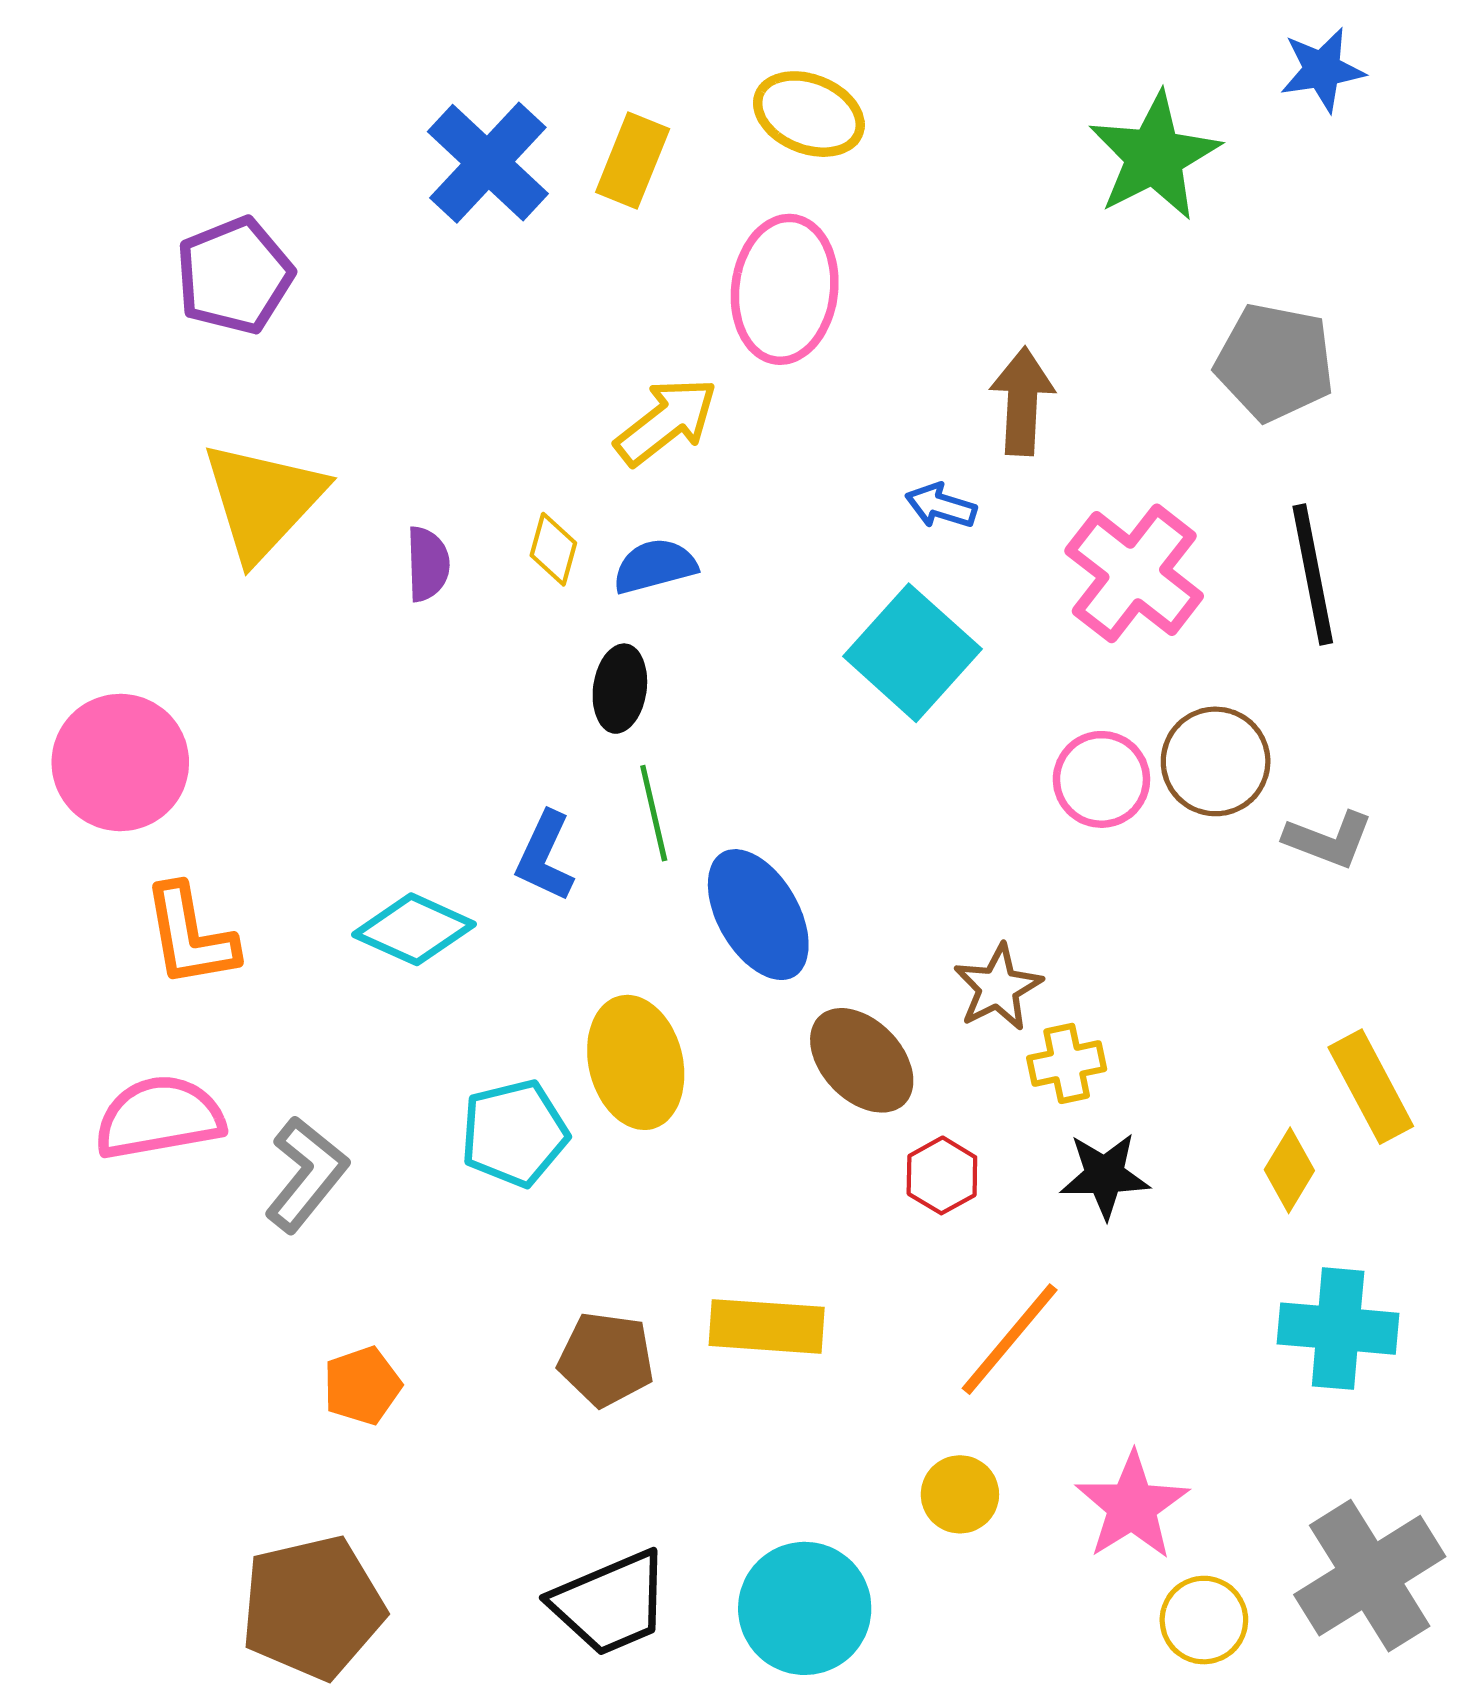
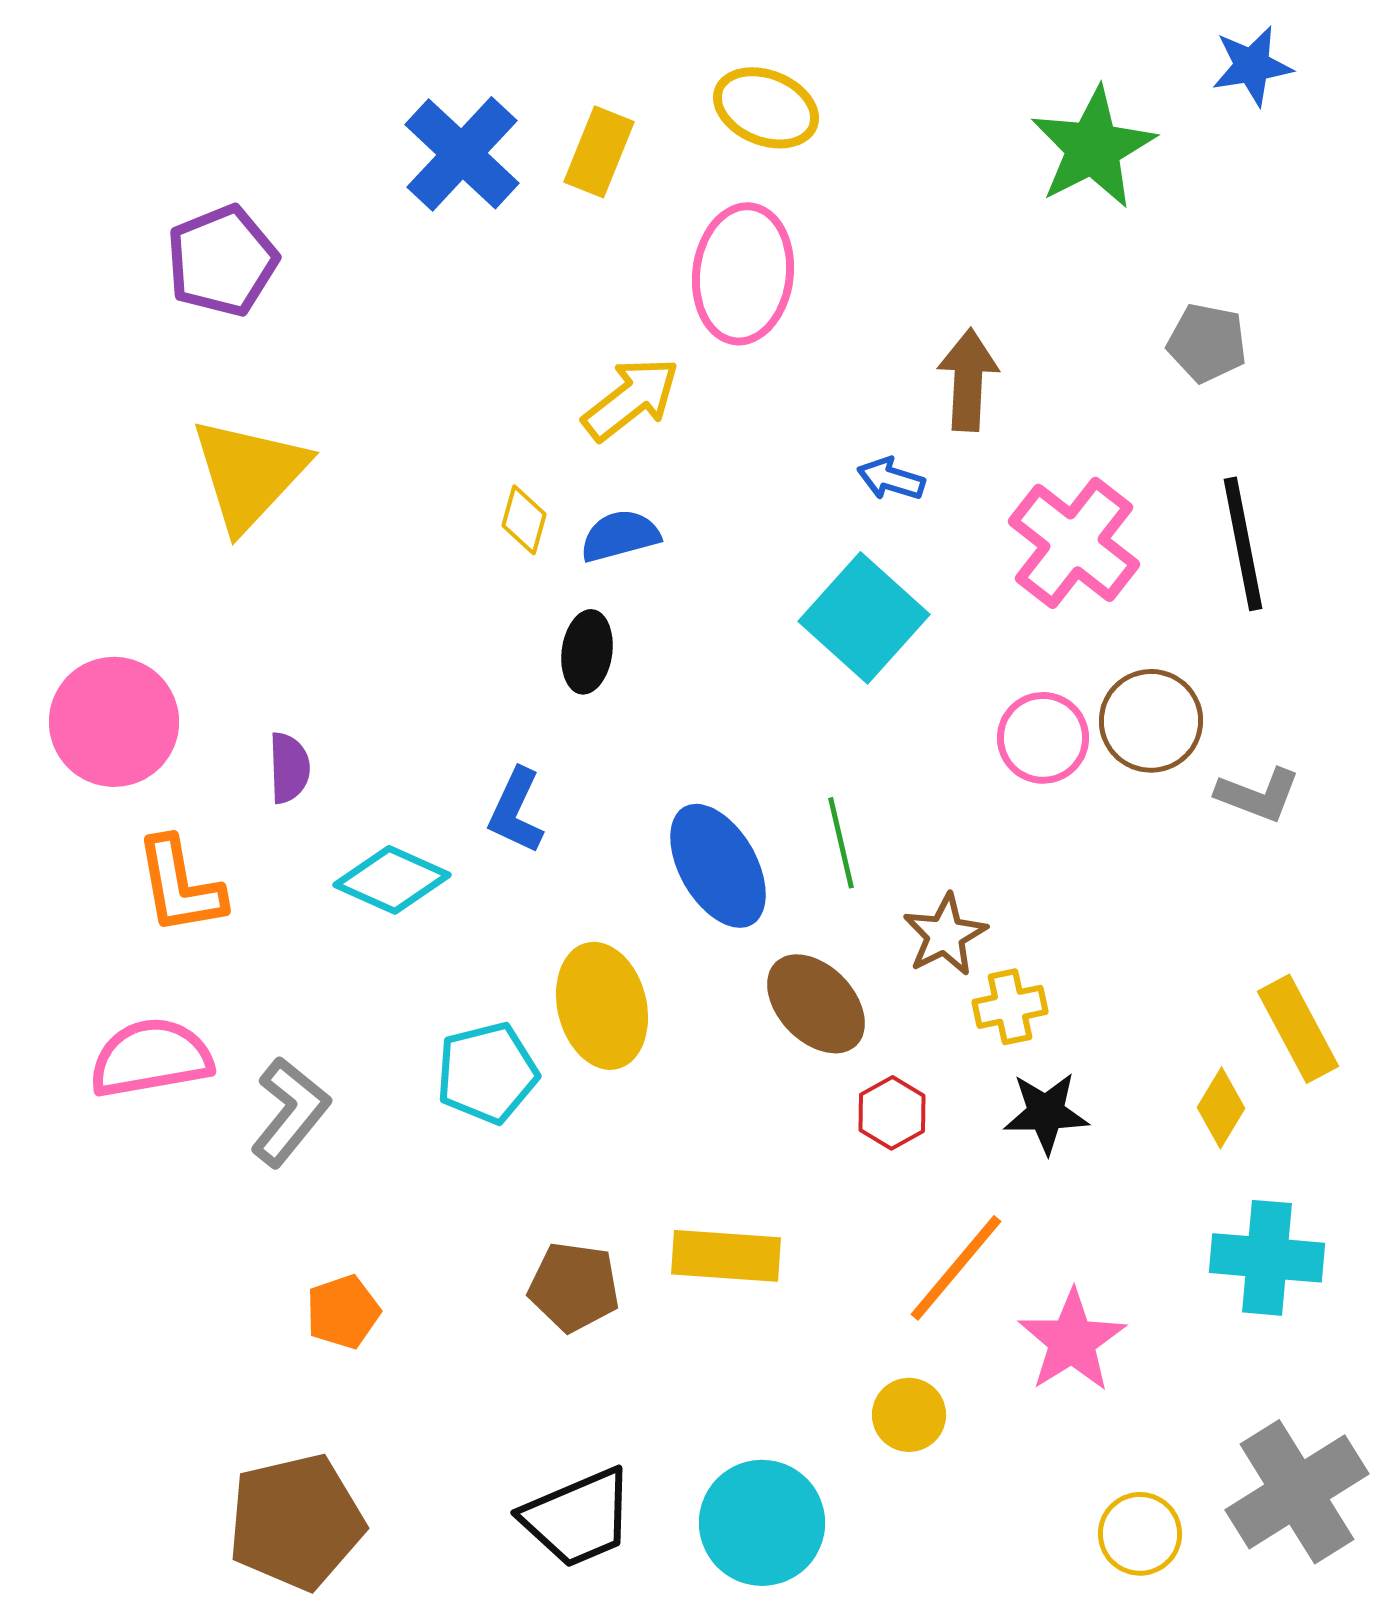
gray pentagon: (1275, 362) -> (1207, 343), size x0.7
purple semicircle: (428, 564) -> (289, 768), moved
green line: (654, 813) -> (841, 843), moved
pink star: (1132, 1506) -> (1072, 1341), moved

